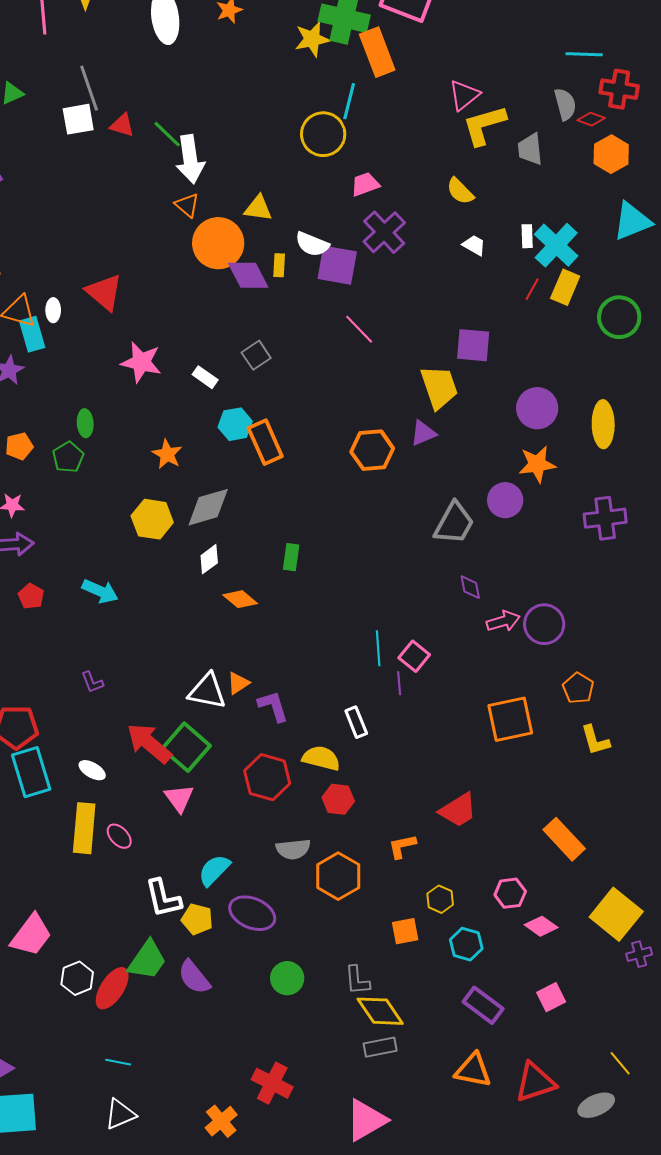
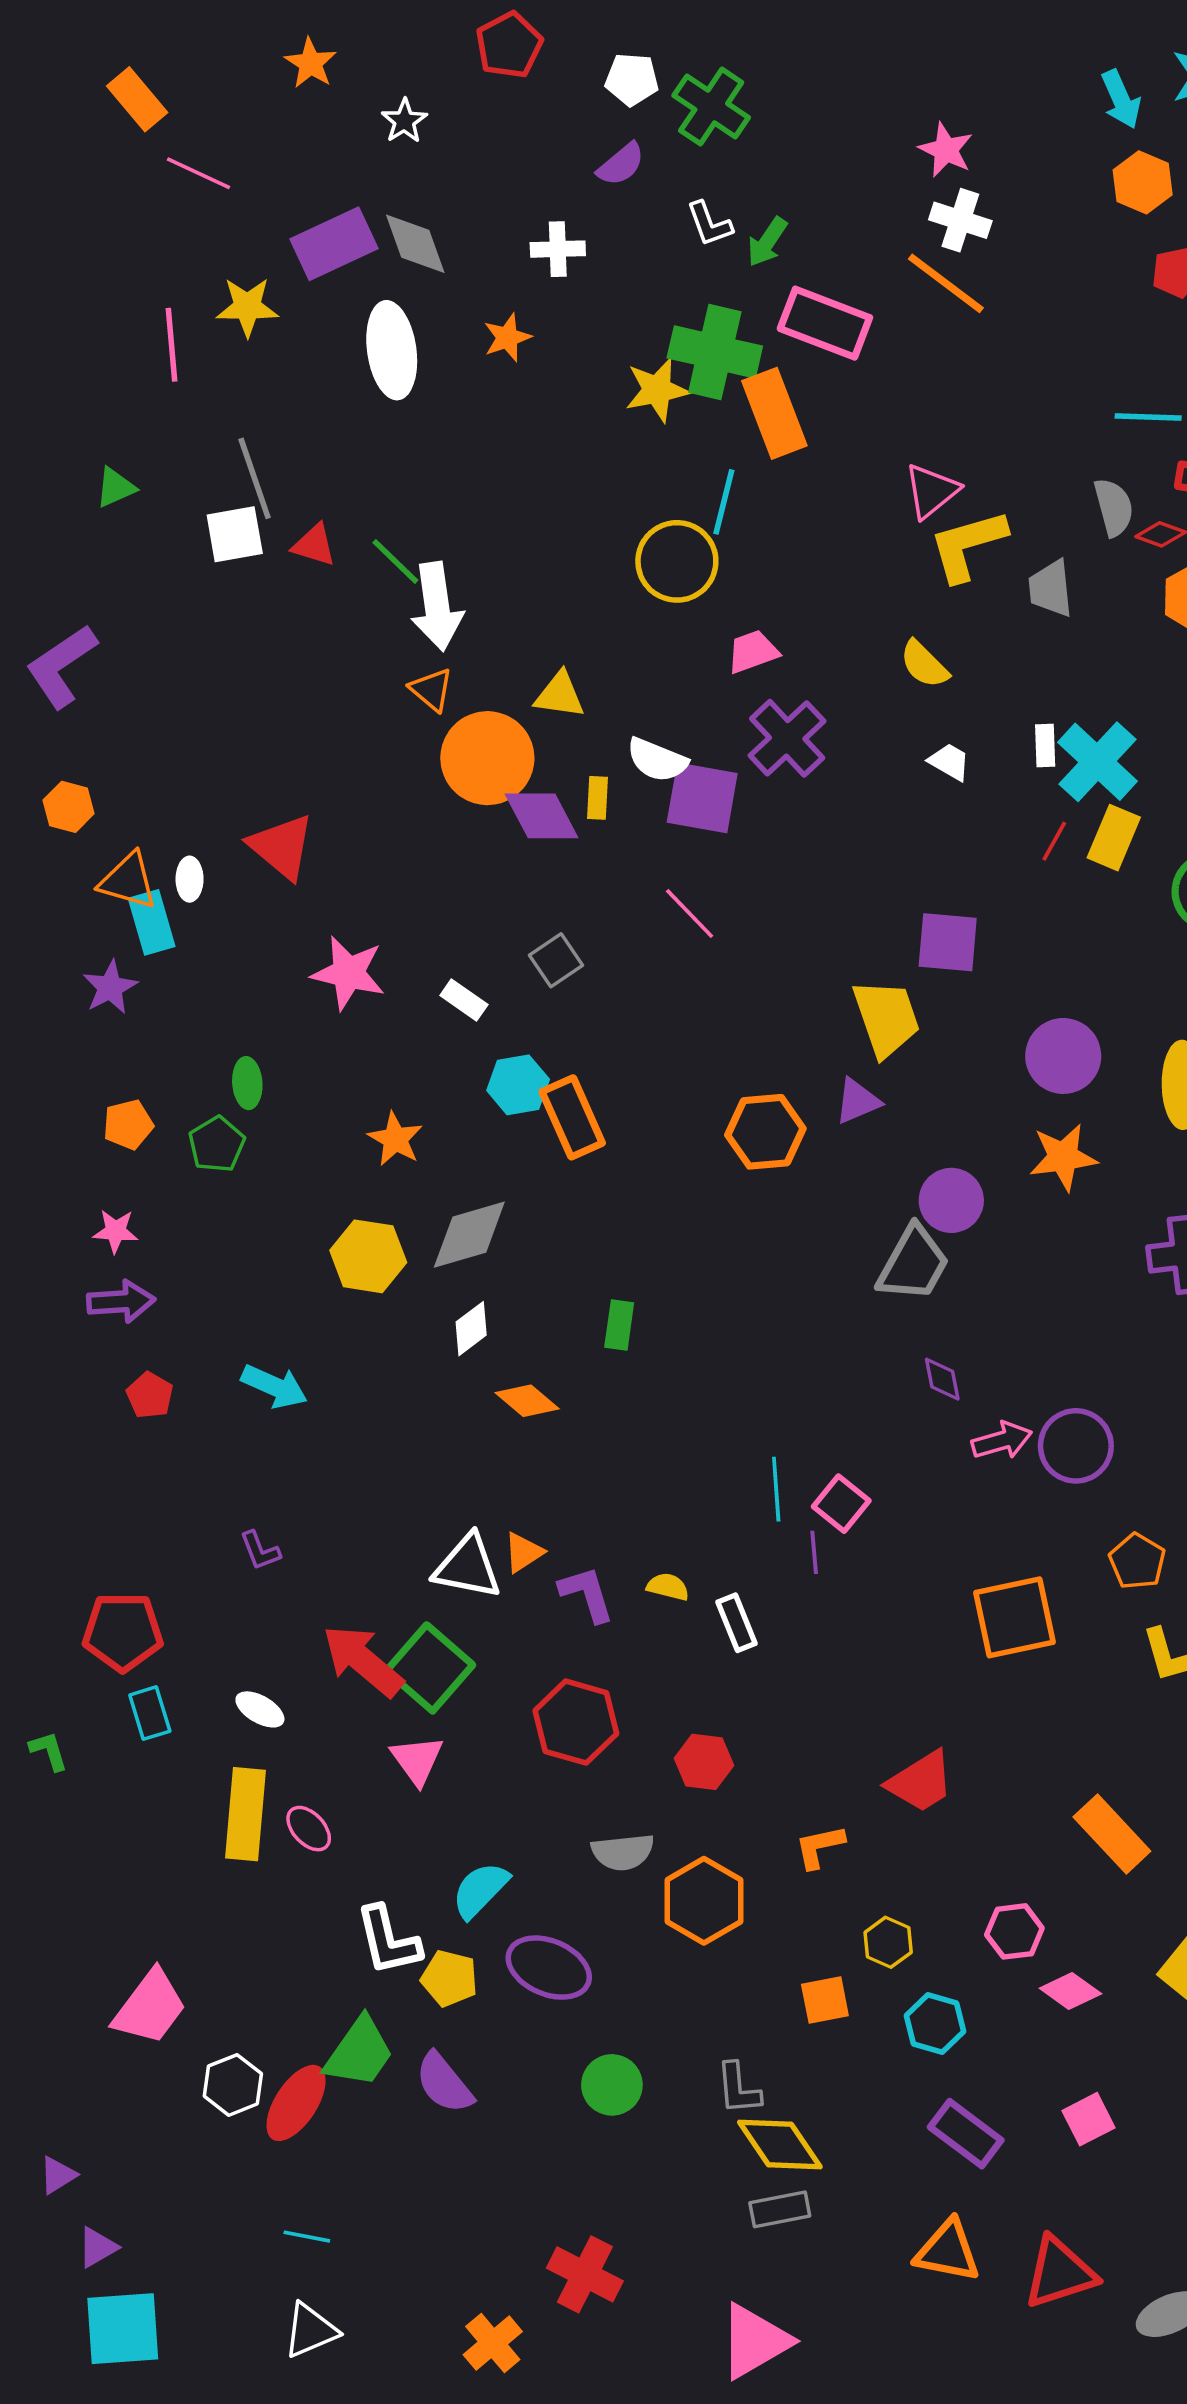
pink line: (359, 329) -> (690, 913), moved
purple circle: (505, 500) -> (951, 1200), moved
yellow semicircle: (321, 758) -> (668, 1587), moved, size x0.6
cyan rectangle: (31, 772) -> (150, 1713), size x0.6

